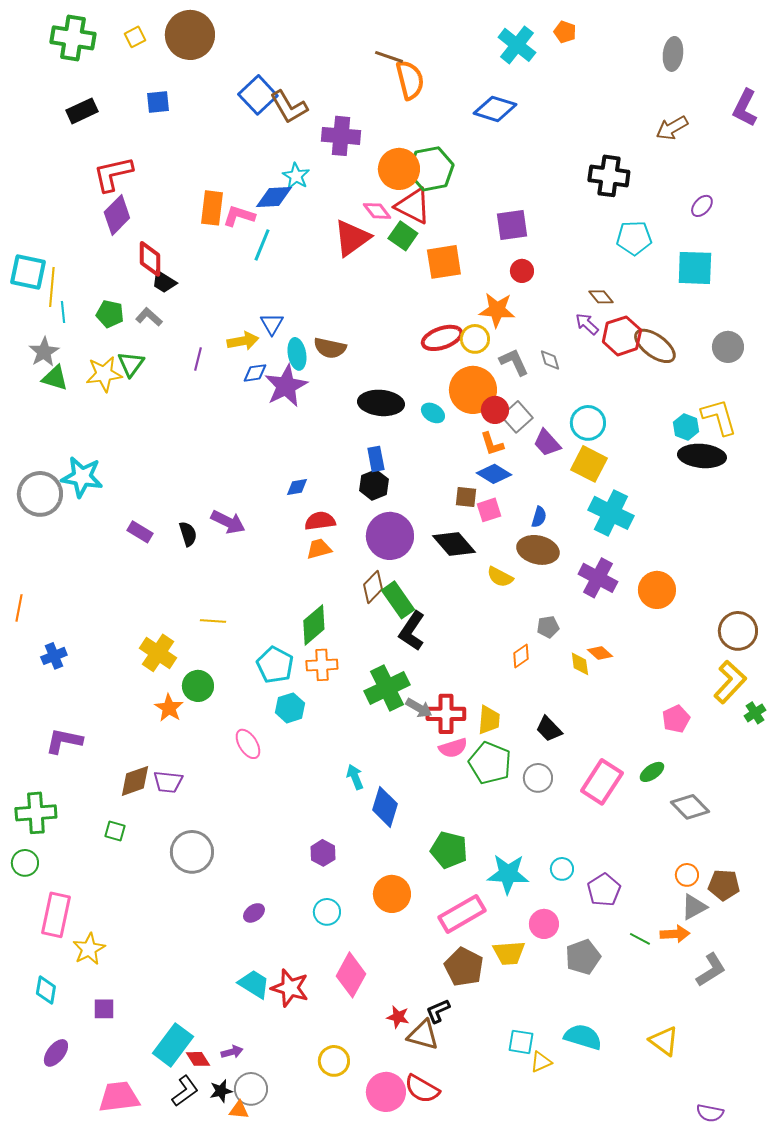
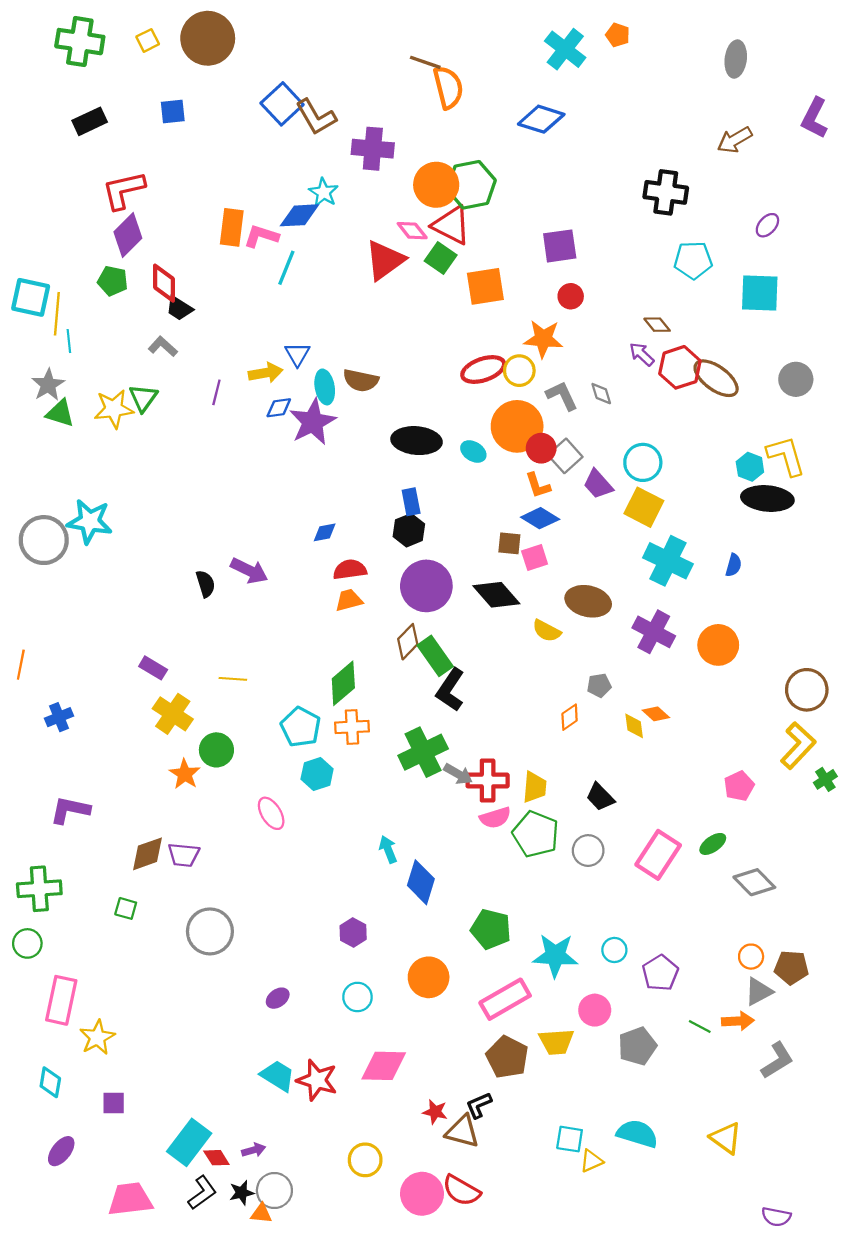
green pentagon: (110, 314) -> (113, 281), moved
blue semicircle: (539, 517) -> (734, 565), moved
purple rectangle: (140, 532) -> (153, 668), moved
pink diamond: (351, 975) -> (384, 1066), turned 63

